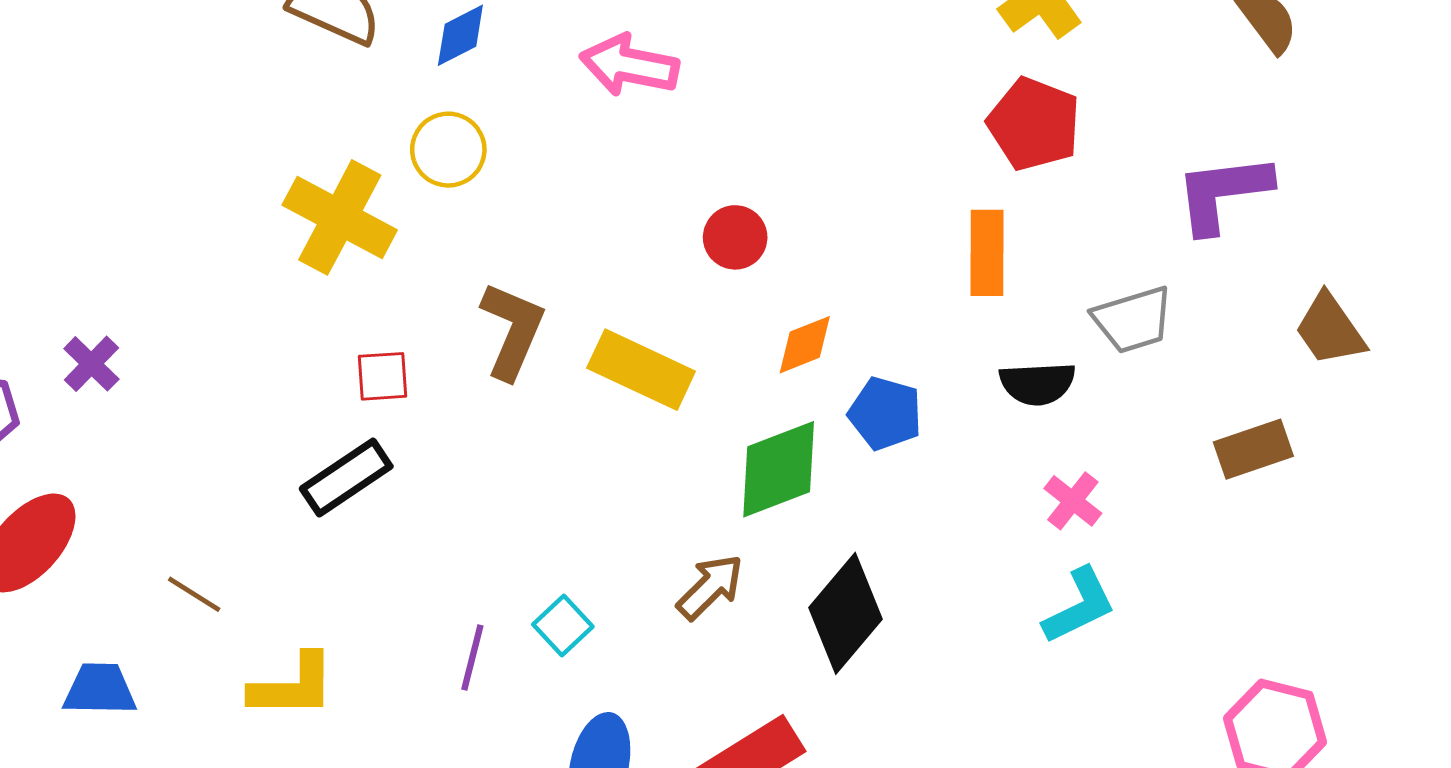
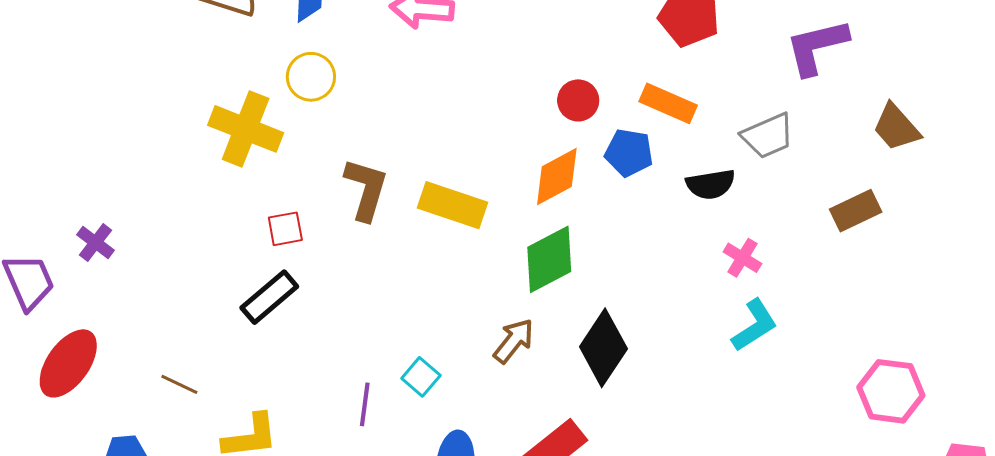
red circle: (735, 237) -> (578, 100), moved
orange rectangle: (987, 253) -> (668, 103), turned -60
orange diamond: (805, 345) -> (557, 177), size x1.4
blue pentagon: (885, 413) -> (629, 153), moved

